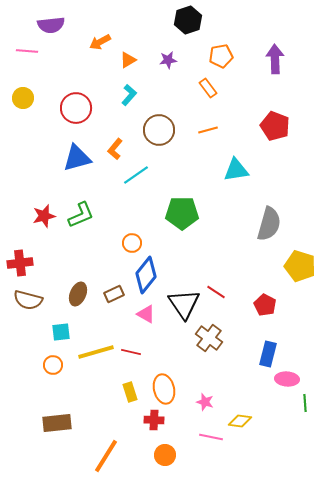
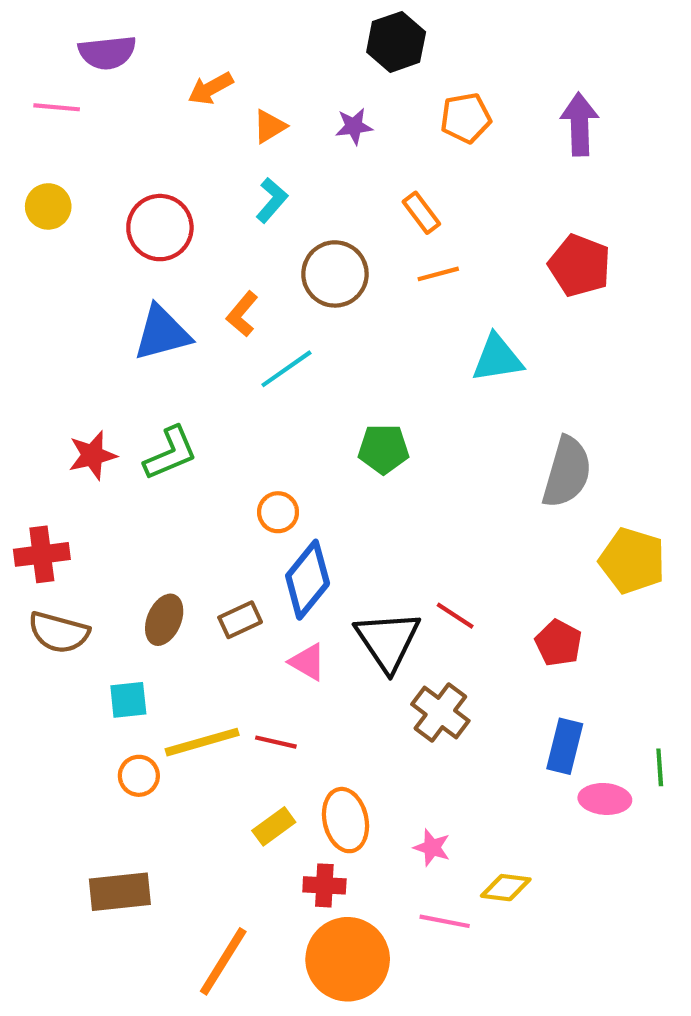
orange rectangle: (208, 88) -> (421, 213), moved
green pentagon: (182, 213) -> (383, 449), size x0.7
orange circle: (53, 365) -> (139, 776), moved
yellow rectangle: (130, 392) -> (274, 826), turned 72
green line: (305, 403) -> (660, 767), moved
orange circle: (165, 455) -> (348, 959), size x1.8

